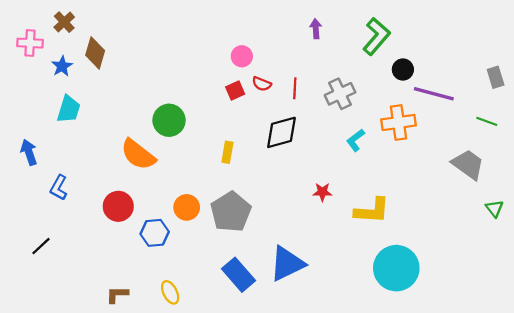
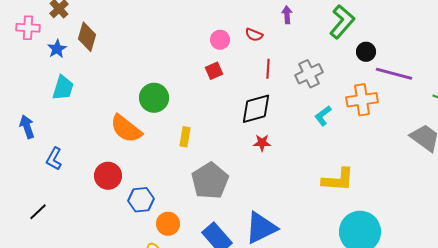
red semicircle: (262, 84) -> (254, 35), moved
yellow rectangle: (227, 152) -> (185, 137), moved
red star: (322, 192) -> (262, 143), moved
orange circle: (187, 207) -> (168, 224), moved

